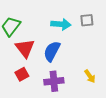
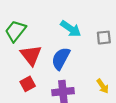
gray square: (87, 20) -> (104, 38), moved
cyan arrow: (61, 24) -> (71, 29), turned 30

